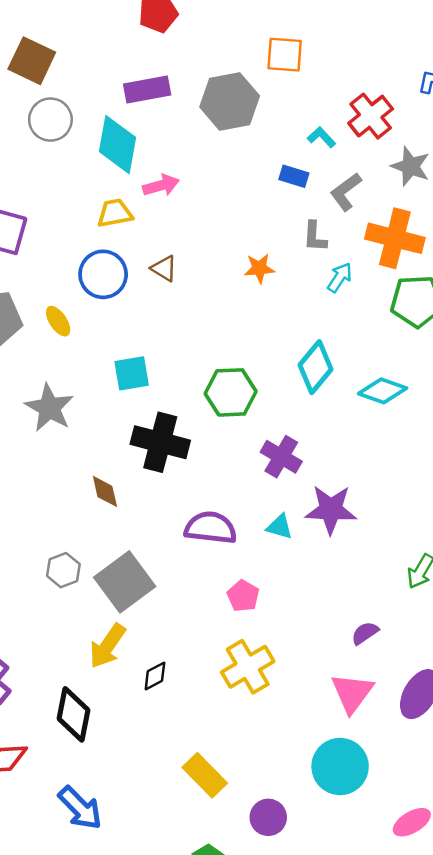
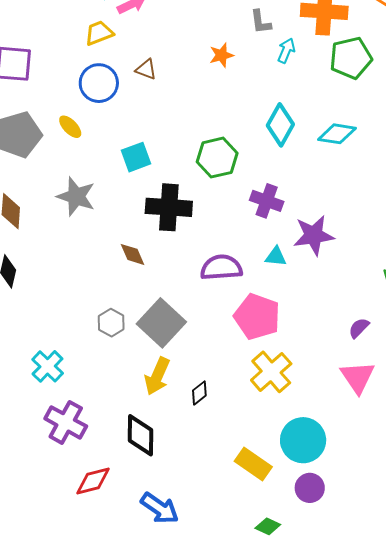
pink pentagon: (243, 596) -> (257, 317), size x1.8
cyan circle: (340, 766) -> (303, 440), moved

